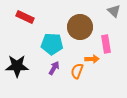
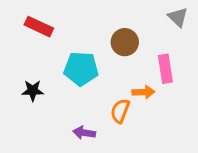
brown circle: (80, 27) -> (125, 42), size x0.7
black star: (17, 66) -> (33, 91), moved, size x0.6
purple arrow: (54, 68) -> (84, 133), moved, turned -112

